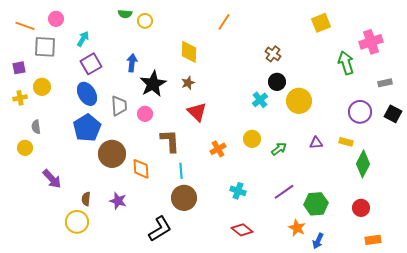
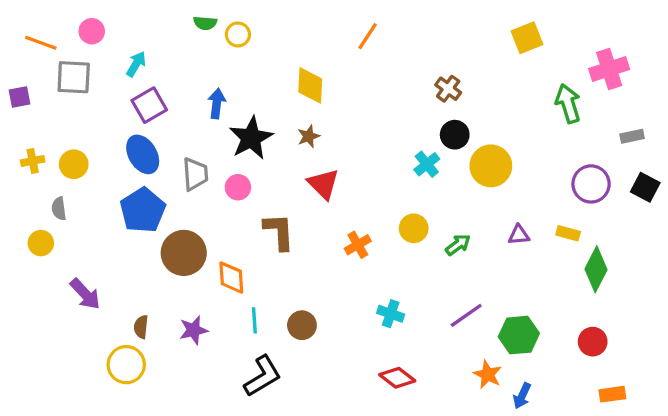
purple square: (19, 68) -> (19, 97), moved
yellow circle: (42, 87) -> (74, 164), moved
cyan line: (181, 171) -> (254, 320), moved
brown circle: (184, 198) -> (302, 325), size x0.7
purple star: (118, 201) -> (194, 330), turned -30

